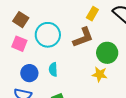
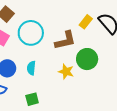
yellow rectangle: (92, 14) -> (86, 22), moved
yellow star: (100, 74) -> (66, 72), moved

